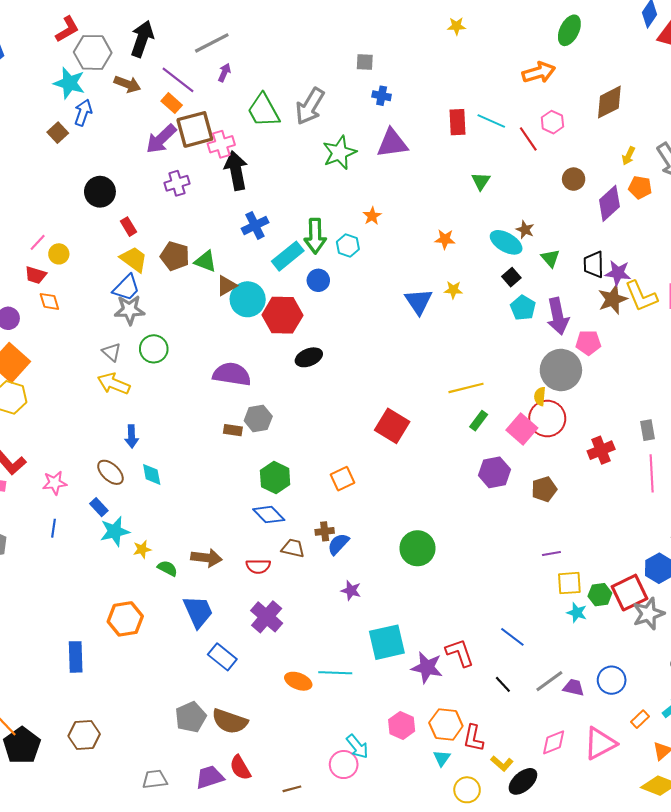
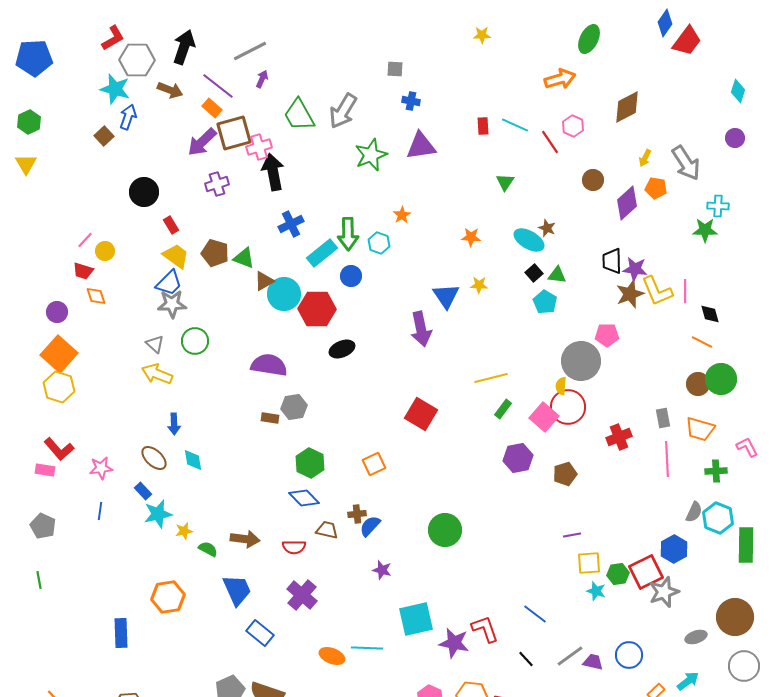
red rectangle: (458, 122) -> (483, 126), size x0.7
green triangle: (550, 258) -> (557, 275), moved, turned -42
purple arrow: (558, 316) -> (421, 329), moved

